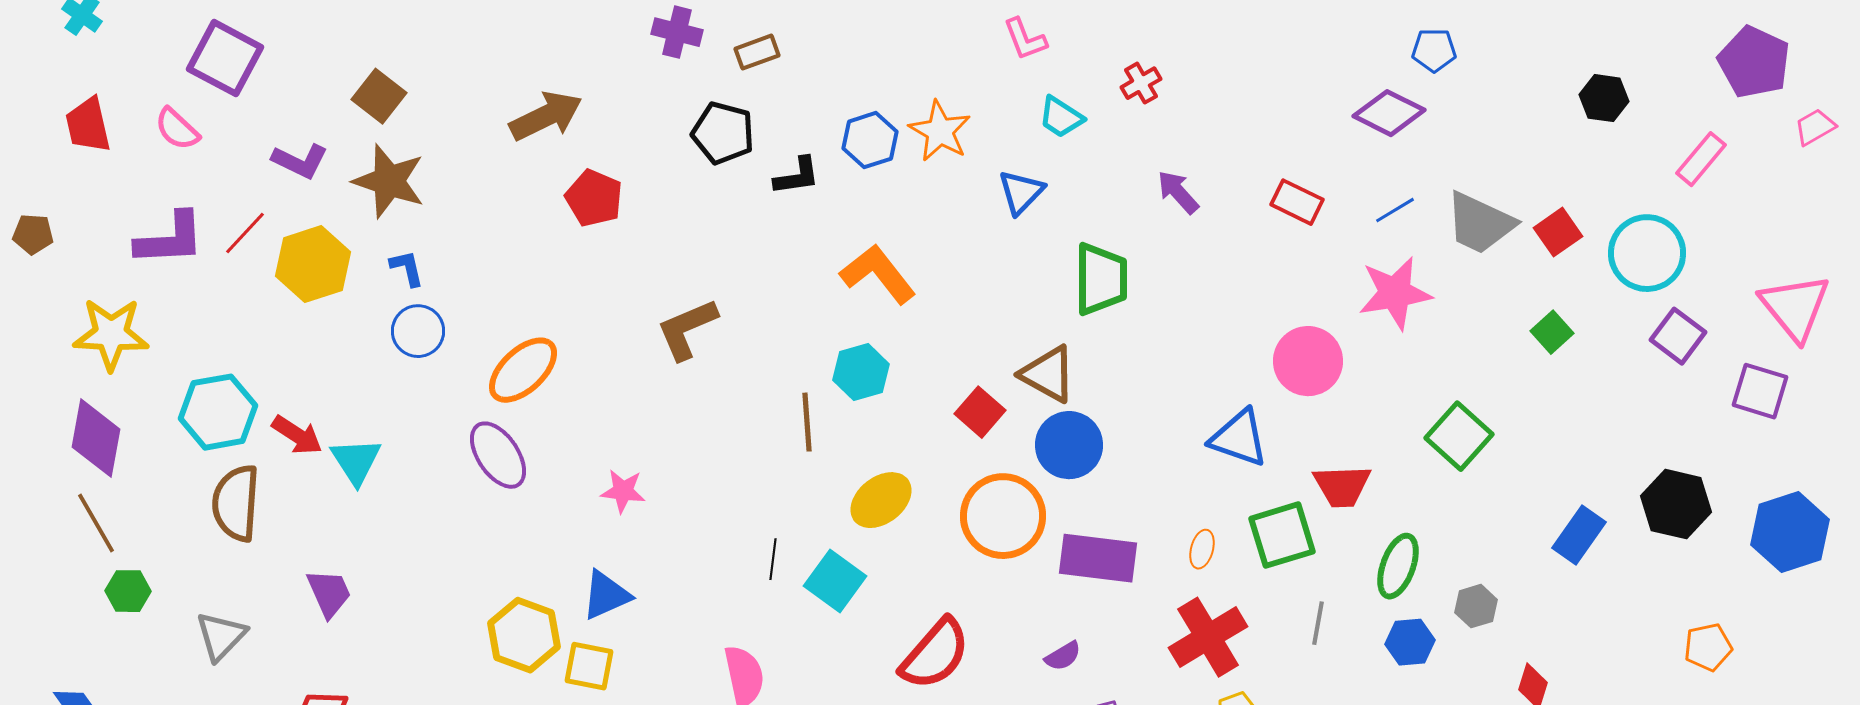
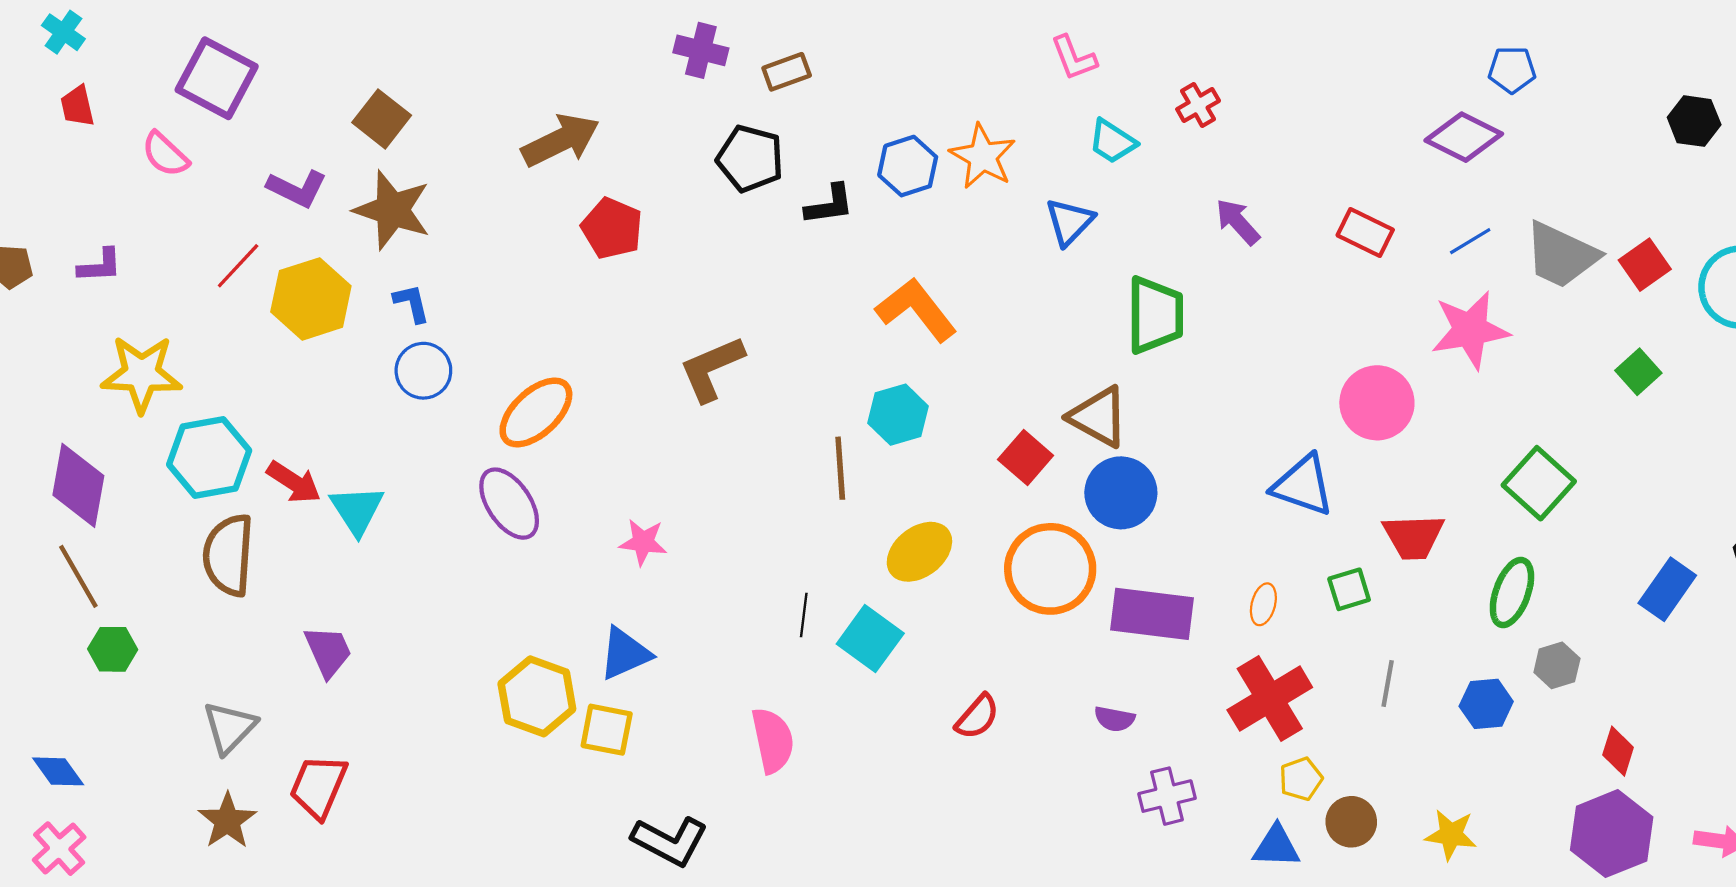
red trapezoid: (88, 125) -> (77, 106), moved, size x0.7
purple L-shape: (170, 239) -> (100, 266), moved, size x0.6
yellow star: (111, 334) -> (142, 374), moved
green square: (1282, 535) -> (1349, 589), size x0.6
green ellipse: (1398, 566) -> (1512, 592), moved
gray triangle: (221, 636) -> (229, 727), moved
red semicircle: (935, 654) -> (977, 717), size x0.6
purple semicircle: (1063, 656) -> (1114, 719), turned 42

